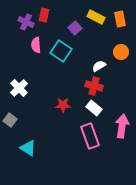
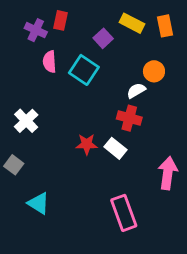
orange circle: (121, 52) -> (154, 71), moved
white rectangle: (94, 108) -> (115, 148), moved
pink rectangle: (90, 136) -> (124, 213), moved

